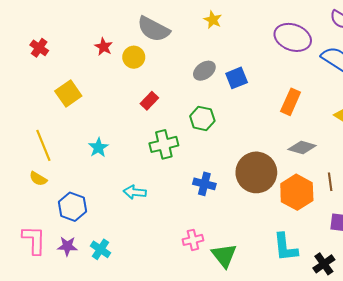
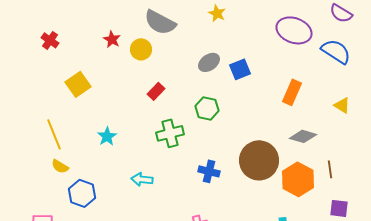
yellow semicircle: (38, 179) -> (60, 166), moved

